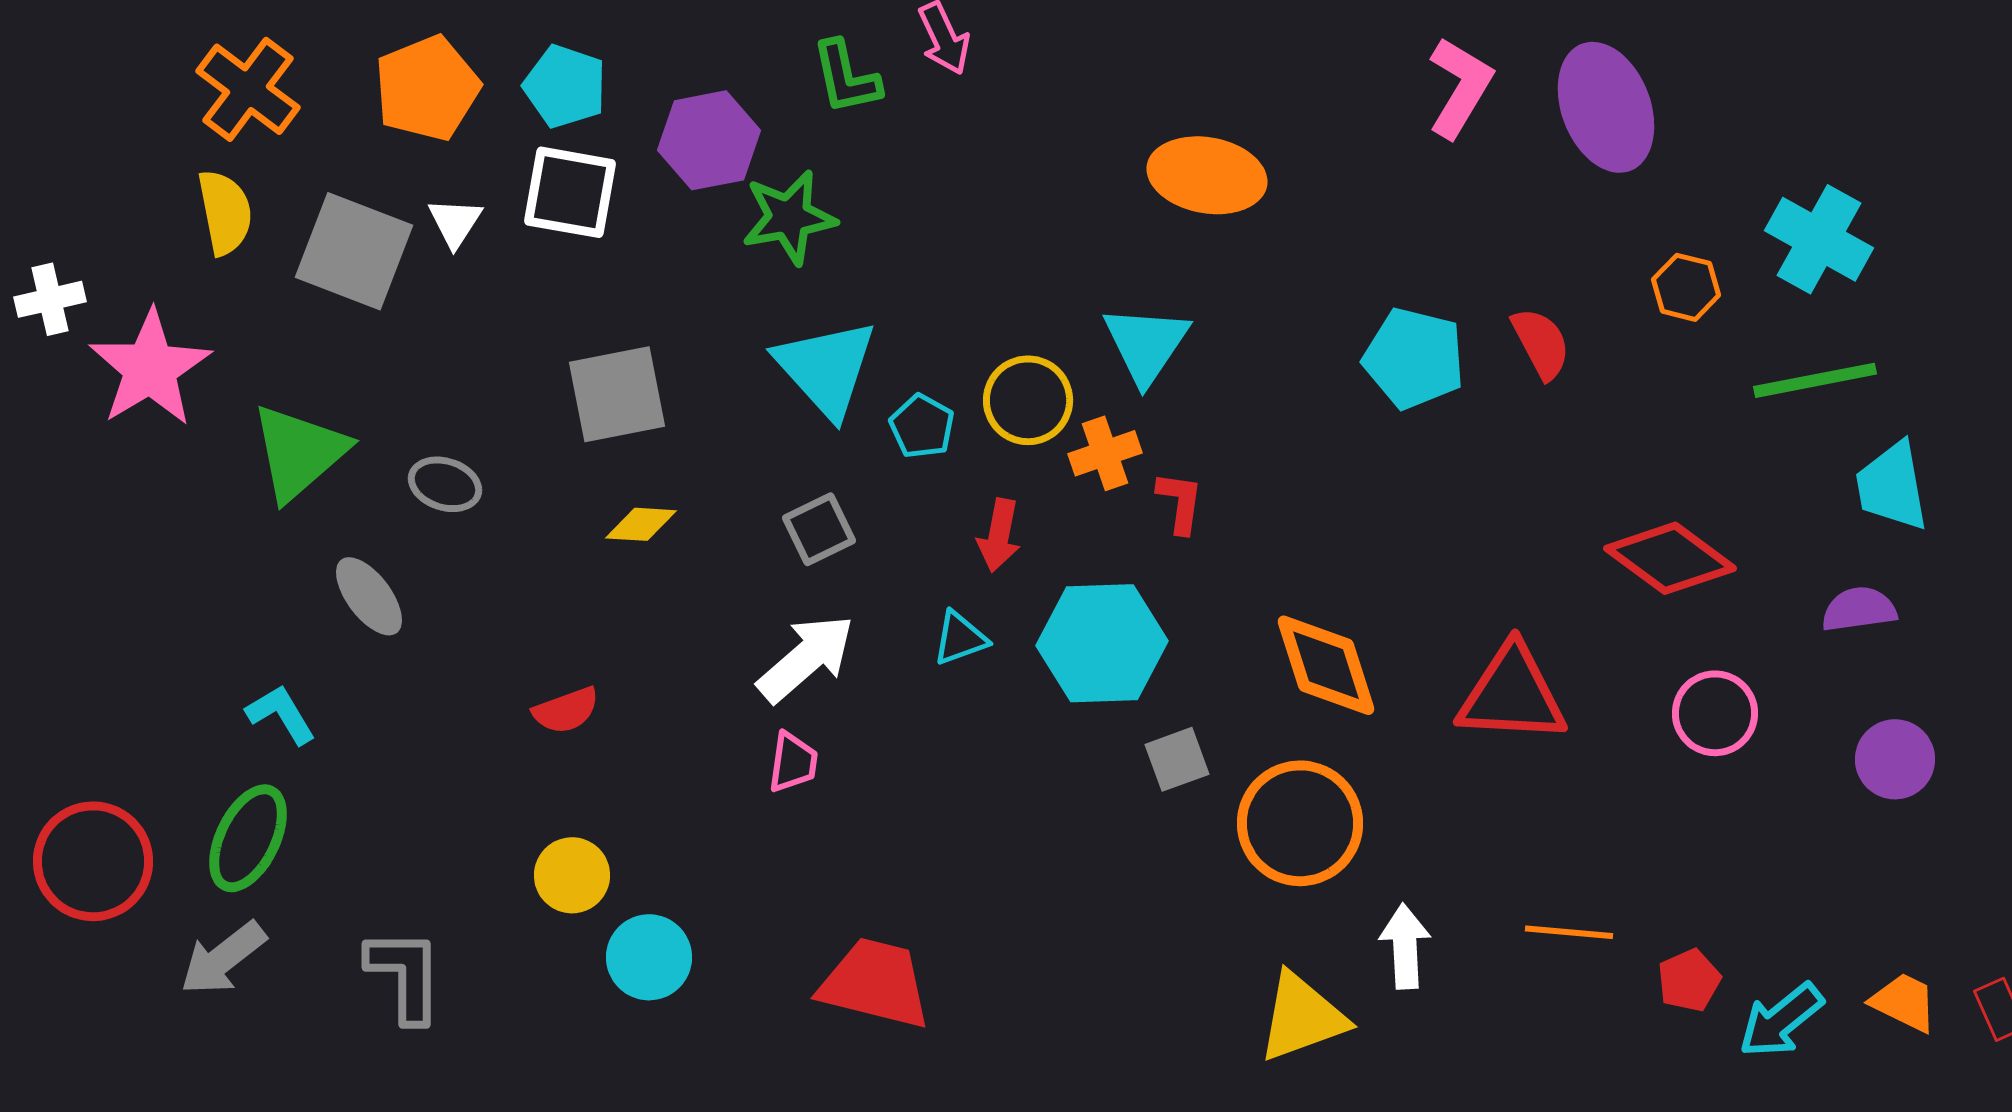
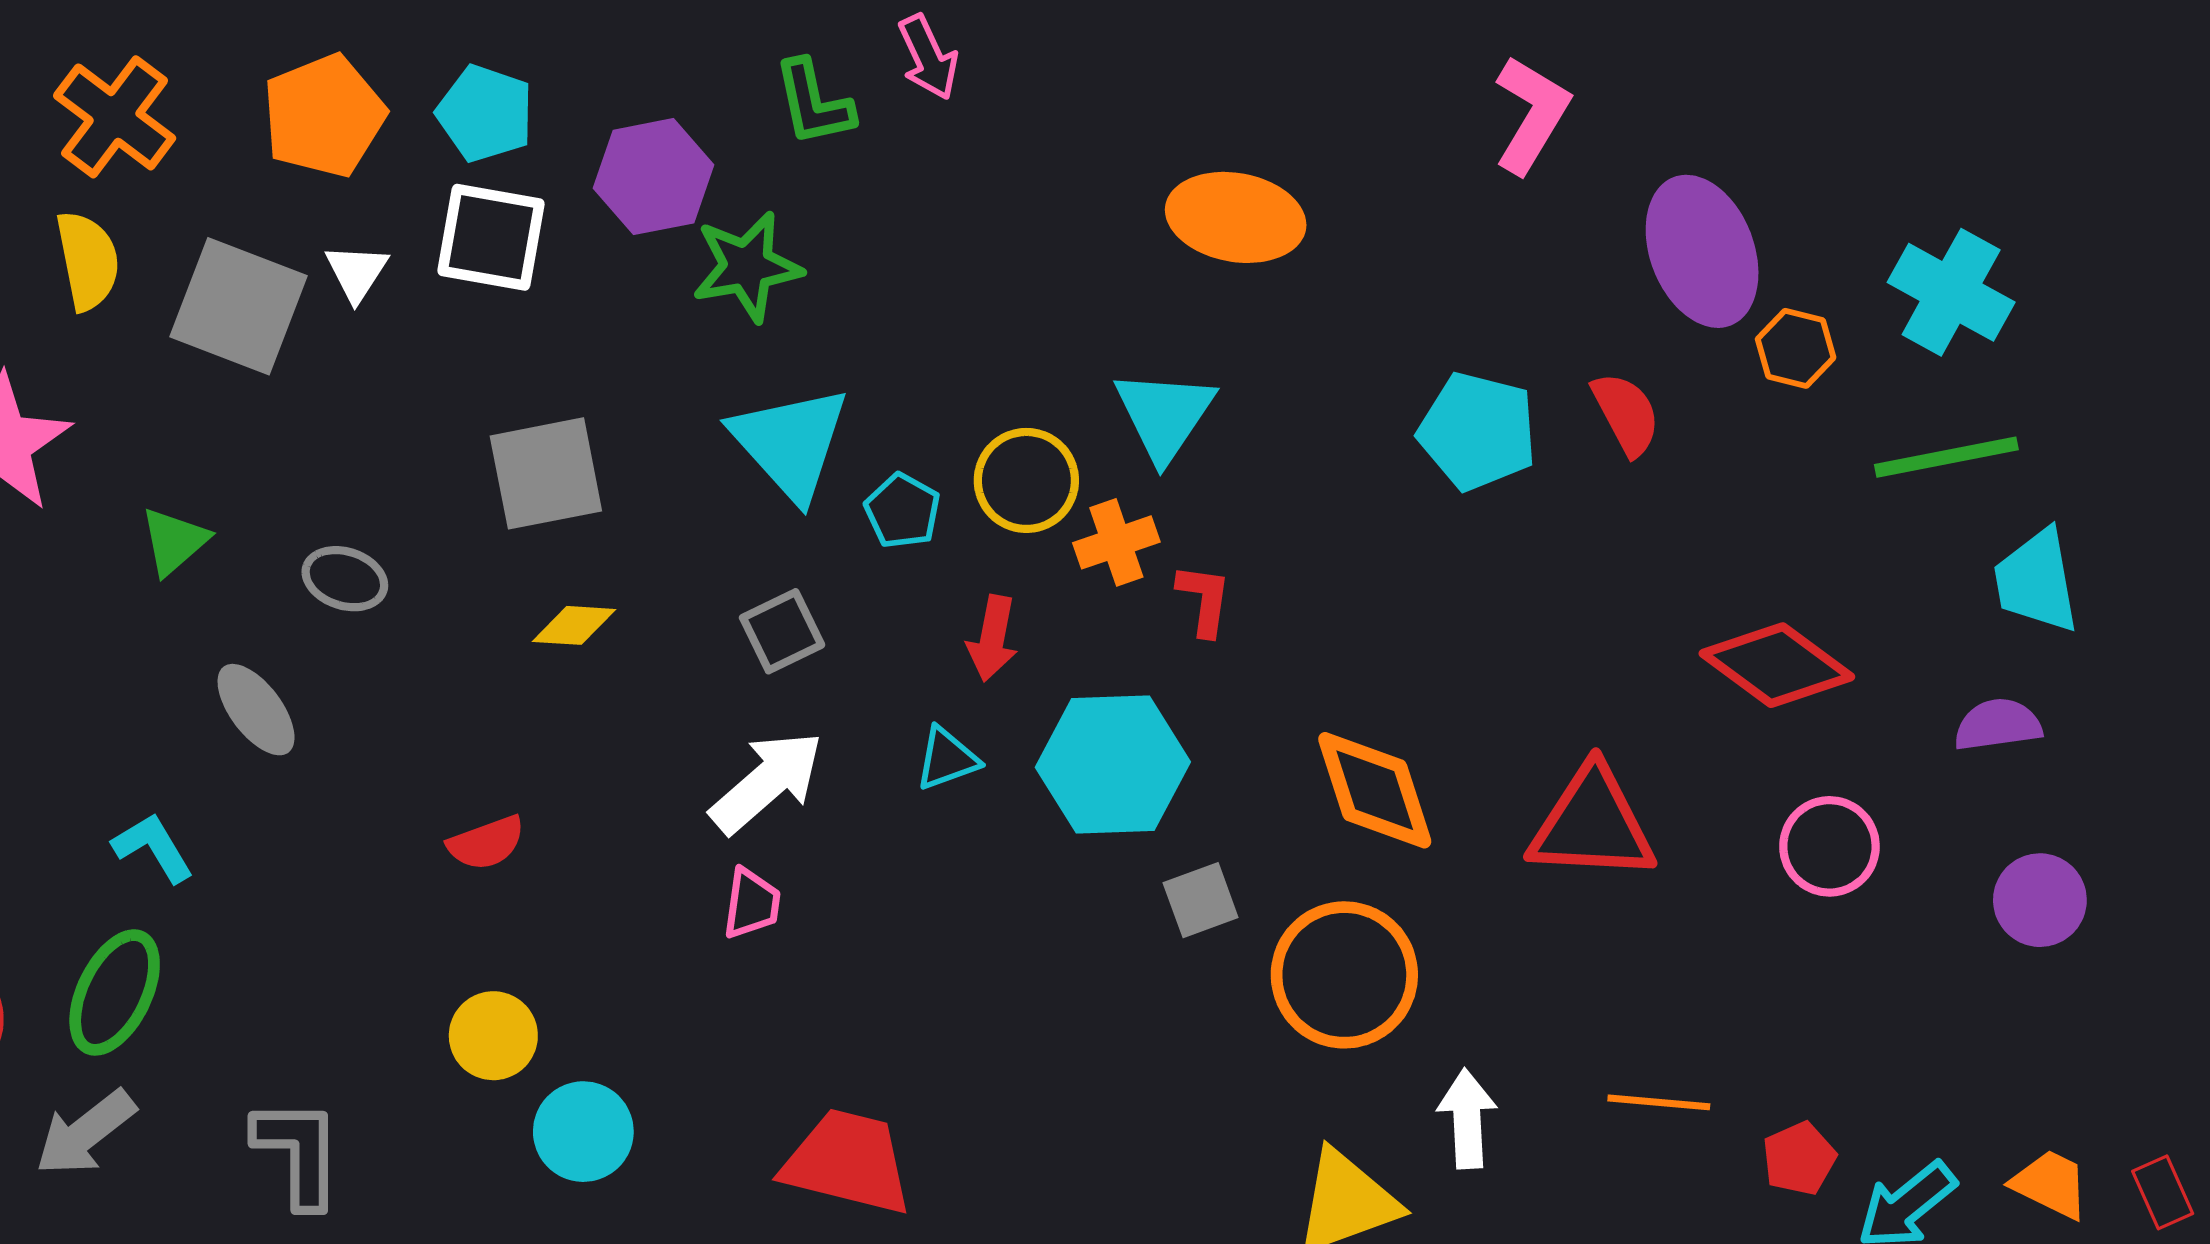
purple ellipse: (1606, 107) -> (1702, 251), moved
green triangle: (299, 452) -> (174, 541), size x0.6

